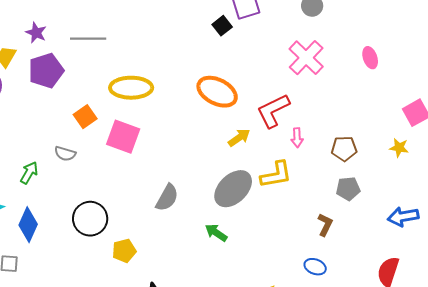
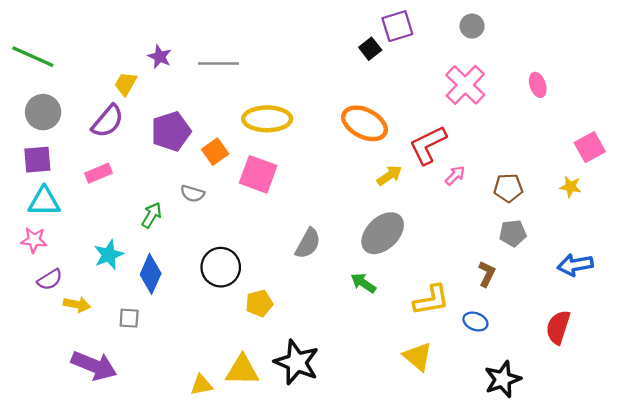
purple pentagon: (46, 71) -> (171, 131), moved
pink arrow: (297, 138) -> (455, 175), turned -132
yellow L-shape: (276, 175) -> (431, 300), moved

